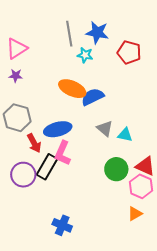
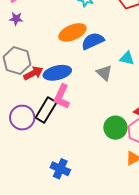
orange ellipse: (72, 89) -> (72, 32), turned -48
cyan triangle: (125, 135) -> (127, 58), moved
red arrow: (34, 143) -> (33, 73), moved, turned -90
green circle: (116, 169) -> (115, 128), moved

